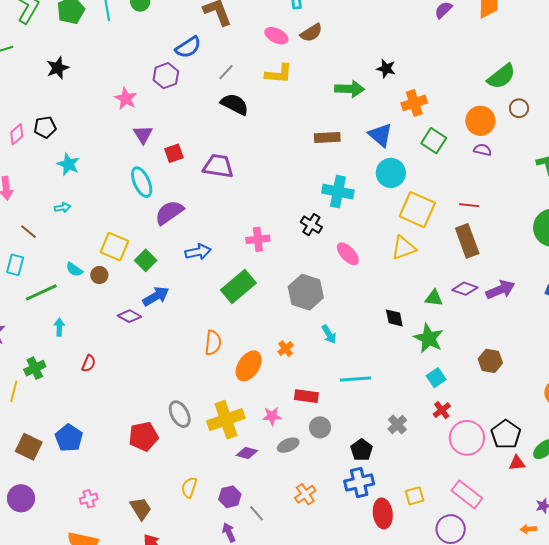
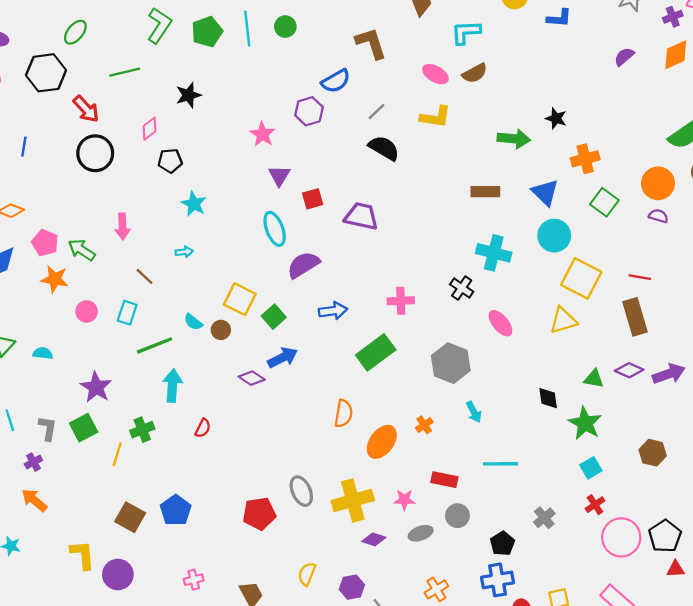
pink diamond: (17, 134) -> (150, 129), moved
cyan arrow: (59, 327) -> (172, 386), size x1.6

